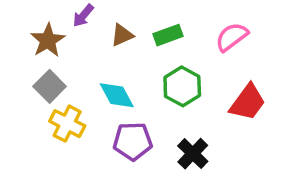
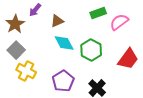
green rectangle: (168, 35) -> (98, 13), moved
cyan diamond: (117, 95) -> (64, 43), moved
purple pentagon: (133, 141) -> (63, 81), turned -30

